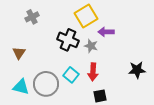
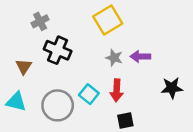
purple arrow: (106, 32) -> (140, 56), moved
black cross: (68, 40) -> (58, 50), moved
cyan triangle: (21, 87) -> (16, 102), moved

